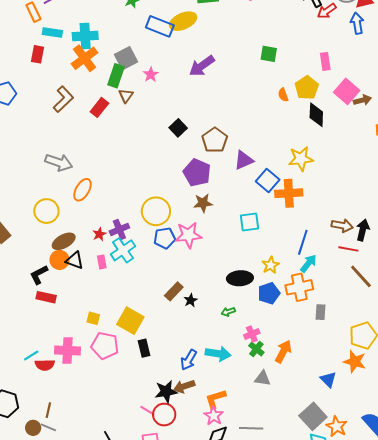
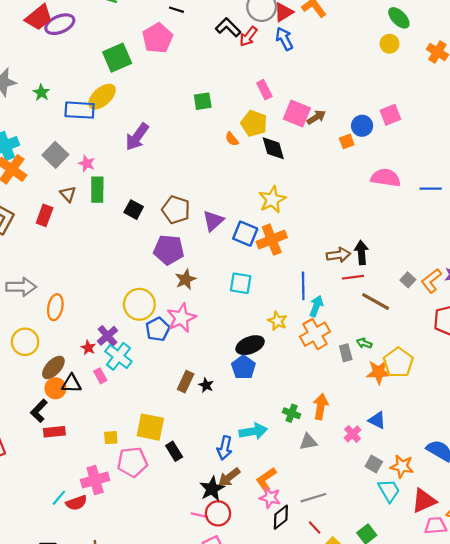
green rectangle: (116, 76) -> (97, 190), moved
cyan square: (249, 222) -> (241, 283), turned 35
blue pentagon: (269, 293) -> (243, 367), moved
green arrow: (228, 312) -> (364, 343), moved, turned 56
pink cross: (252, 334) -> (353, 434), moved
orange star: (355, 362) -> (379, 372), moved
gray square: (313, 416) -> (374, 464), size x0.6

